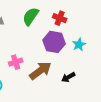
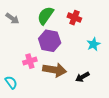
purple hexagon: (54, 42) -> (50, 41), moved
brown arrow: (40, 71) -> (55, 70), turned 45

